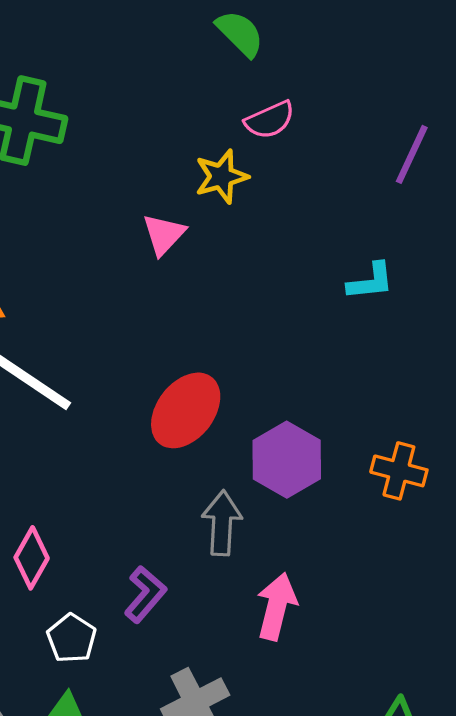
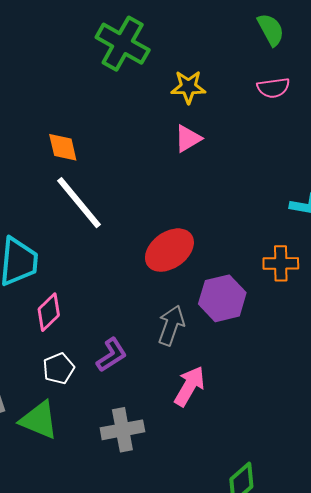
yellow star: (221, 177) -> (188, 87), moved
orange cross: (399, 471) -> (281, 263), moved, turned -32

